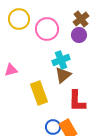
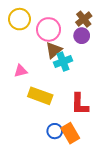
pink triangle: (11, 70) -> (21, 71), moved
brown triangle: (63, 75) -> (54, 50), moved
yellow rectangle: (39, 93) -> (40, 96), turned -50

